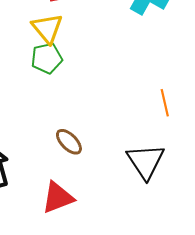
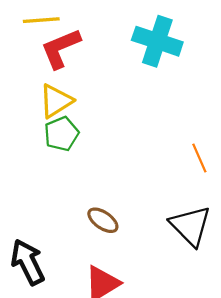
yellow triangle: (47, 28) -> (56, 101), turned 48

